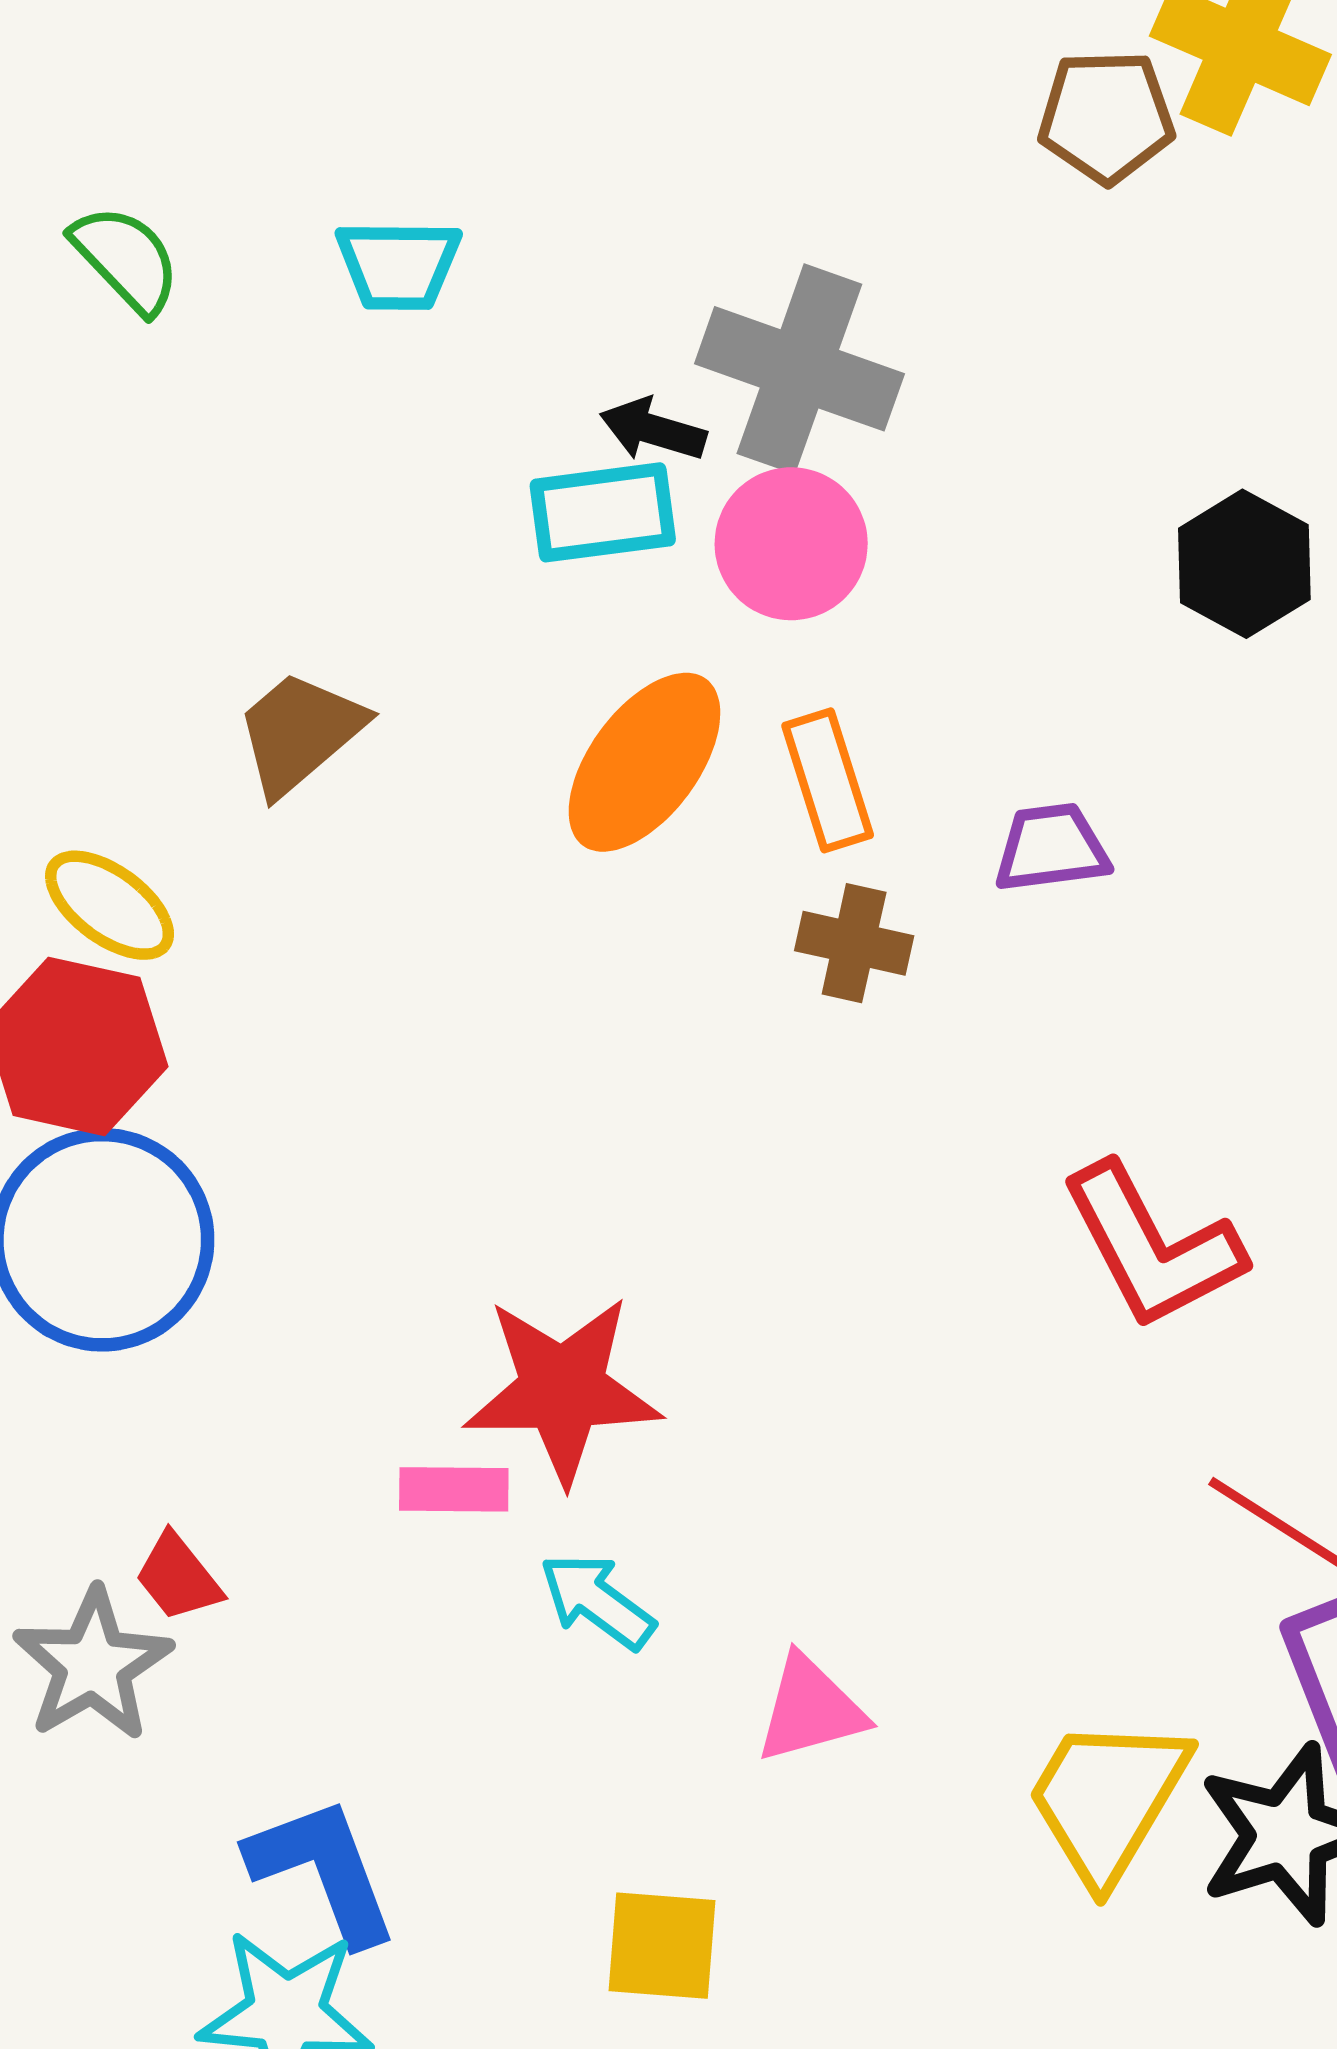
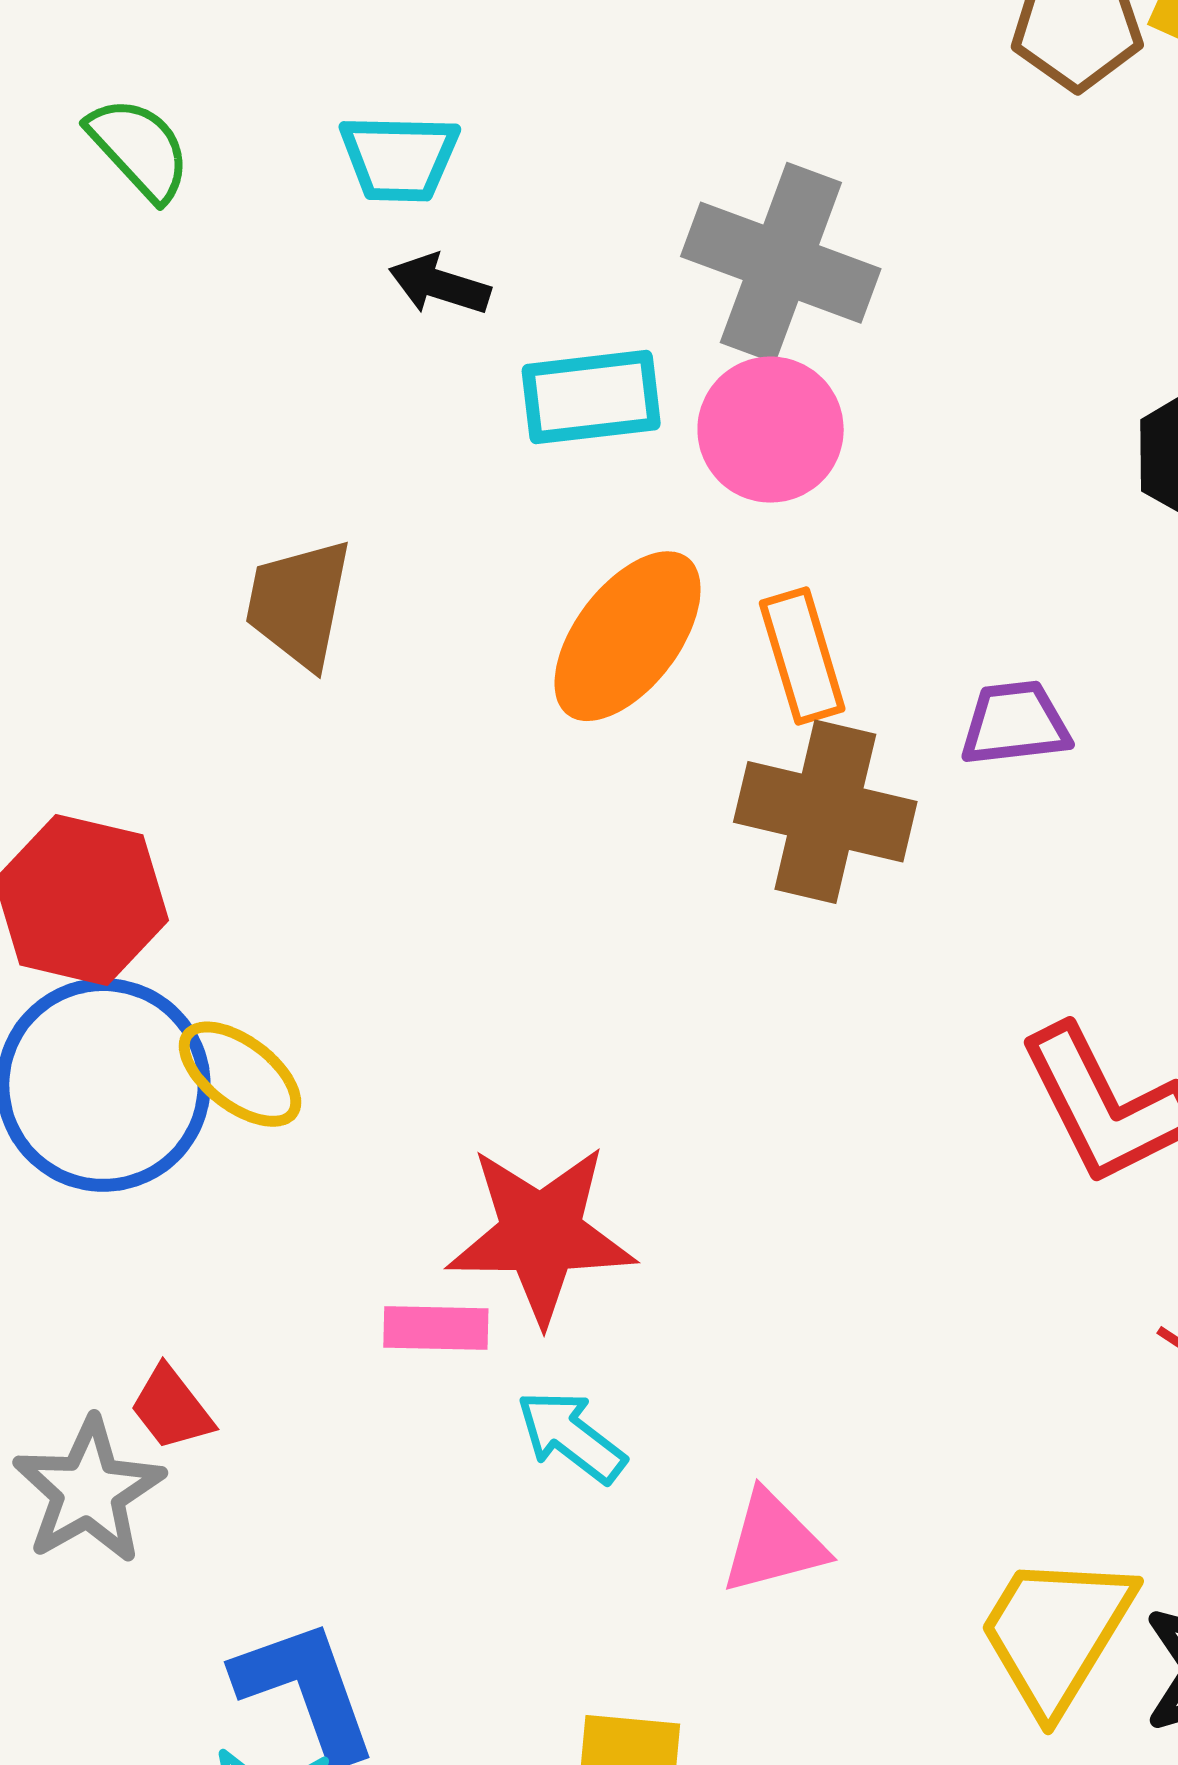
black arrow: (653, 430) -> (439, 285), moved
brown trapezoid: (300, 733) -> (299, 603), turned -39
yellow ellipse: (110, 905) -> (240, 1074), moved
brown cross: (854, 943) -> (825, 812), size x1.6

